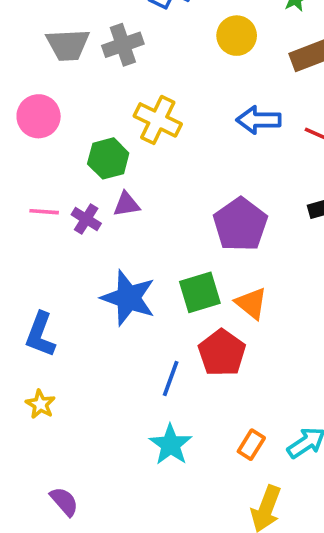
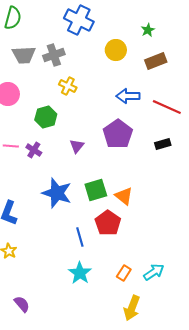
yellow cross: (158, 120) -> (68, 86), moved, size x0.7
purple triangle: (127, 204) -> (77, 146), moved, turned -42
purple pentagon: (240, 224) -> (118, 134), moved
blue line: (171, 379) -> (80, 237), turned -36

